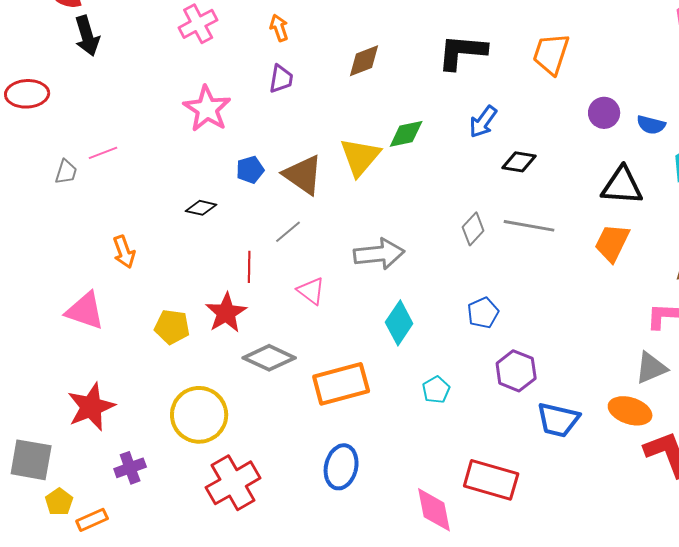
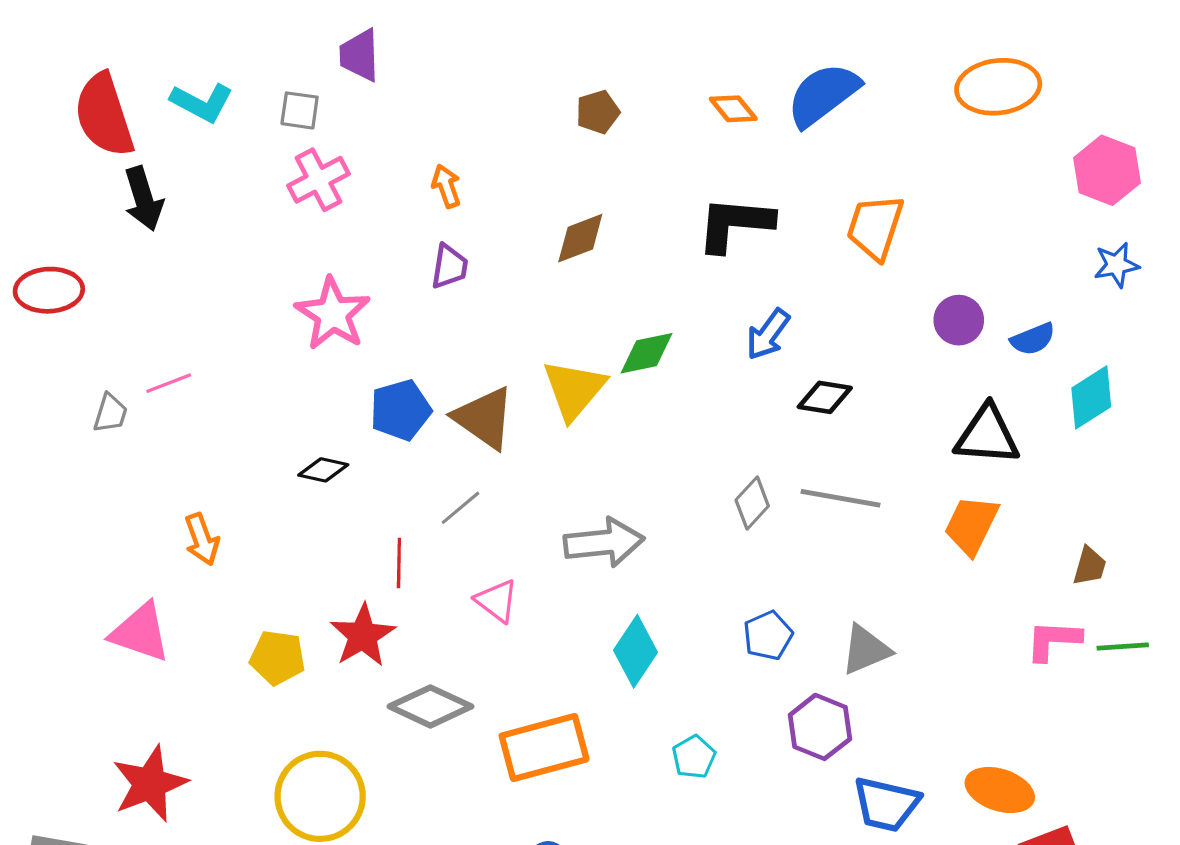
blue semicircle: (651, 125) -> (1033, 339), turned -36
blue pentagon: (250, 170) -> (401, 410), size x1.4
gray triangle: (651, 368) -> (866, 650), moved

